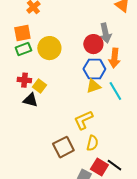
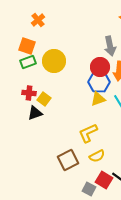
orange square: (22, 33) -> (27, 46), turned 30
red circle: (93, 44) -> (100, 67), moved
black triangle: (30, 100) -> (35, 113), turned -35
yellow semicircle: (92, 143) -> (97, 156), turned 49

